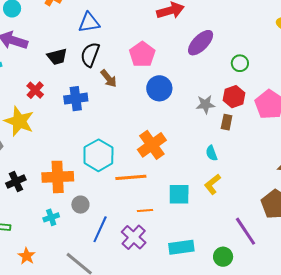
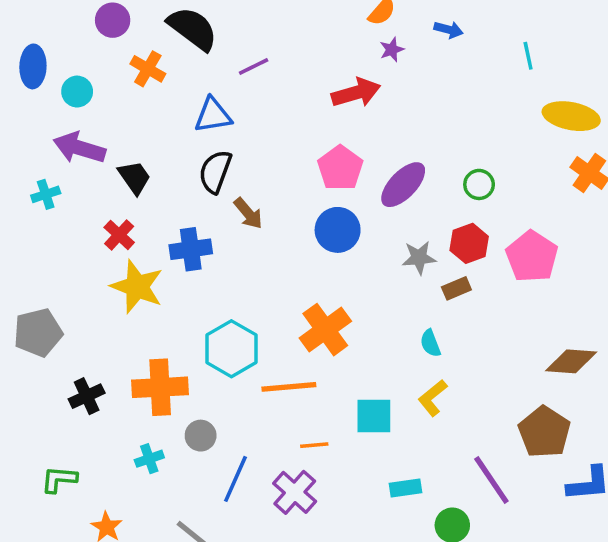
purple ellipse: (201, 43) -> (403, 185), moved
pink pentagon: (142, 54) -> (340, 168), moved
black trapezoid: (57, 57) -> (134, 177), moved, turned -110
yellow star: (19, 121) -> (137, 287), moved
brown rectangle: (227, 122) -> (456, 288), turned 56
cyan rectangle: (181, 247) -> (406, 488), moved, size x0.7

